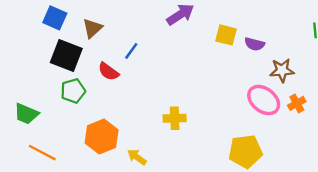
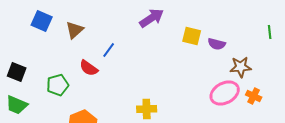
black square: (66, 56) -> (17, 72), moved, size x0.7
pink ellipse: (264, 100) -> (225, 93), turned -68
orange cross: (297, 103) -> (254, 96), turned -35

